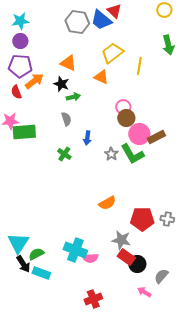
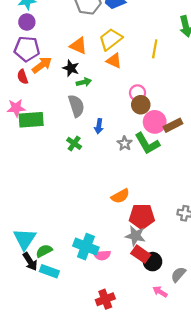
yellow trapezoid: (112, 53) -> (111, 39), moved
gray semicircle: (66, 119) -> (76, 106), size x1.5
red pentagon: (142, 219) -> (142, 216), moved

